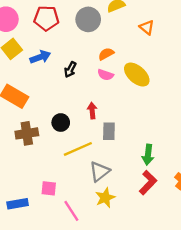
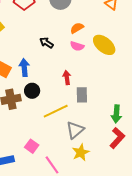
blue arrow: (40, 57) -> (24, 68), moved, turned -72
black arrow: (70, 70) -> (46, 43), turned 96
black circle: (61, 123) -> (32, 91), moved
pink square: (49, 188) -> (32, 146), turned 32

